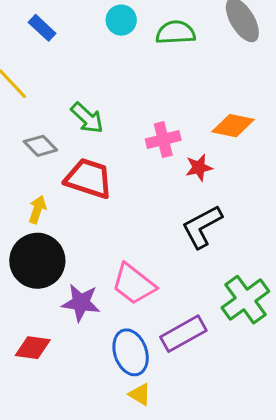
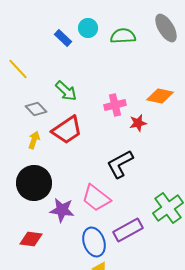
blue rectangle: (42, 28) -> (63, 38), moved
red trapezoid: (89, 178) -> (67, 130), turned 128
yellow arrow: (37, 209) -> (34, 140), moved
black L-shape: (202, 227) -> (120, 164), moved

